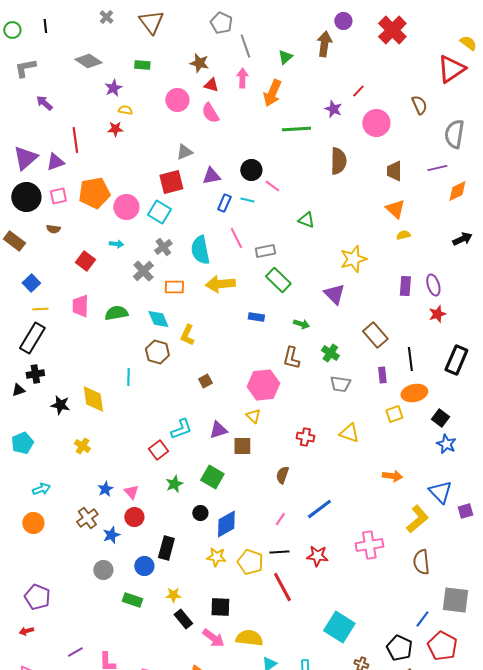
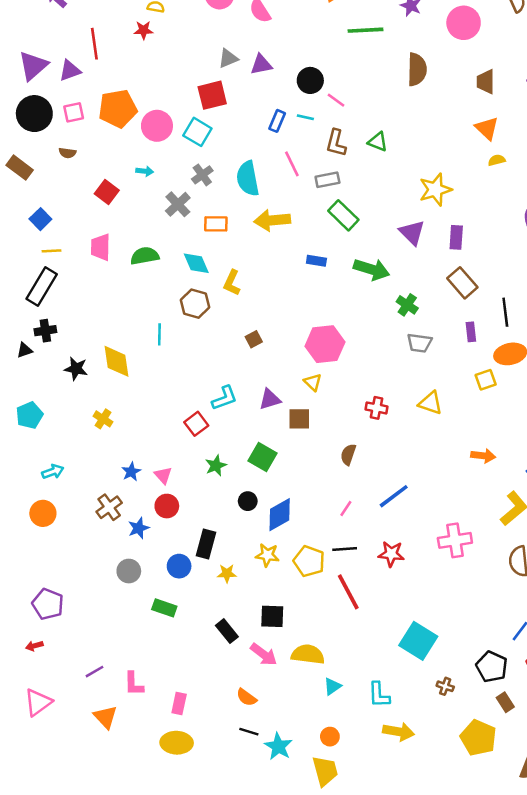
purple triangle: (211, 176) -> (261, 65), moved
purple rectangle: (405, 286) -> (456, 237), moved
green arrow: (301, 324) -> (372, 269), size x1.8
brown L-shape: (291, 358) -> (336, 143), moved
yellow star: (173, 595) -> (227, 573), moved

